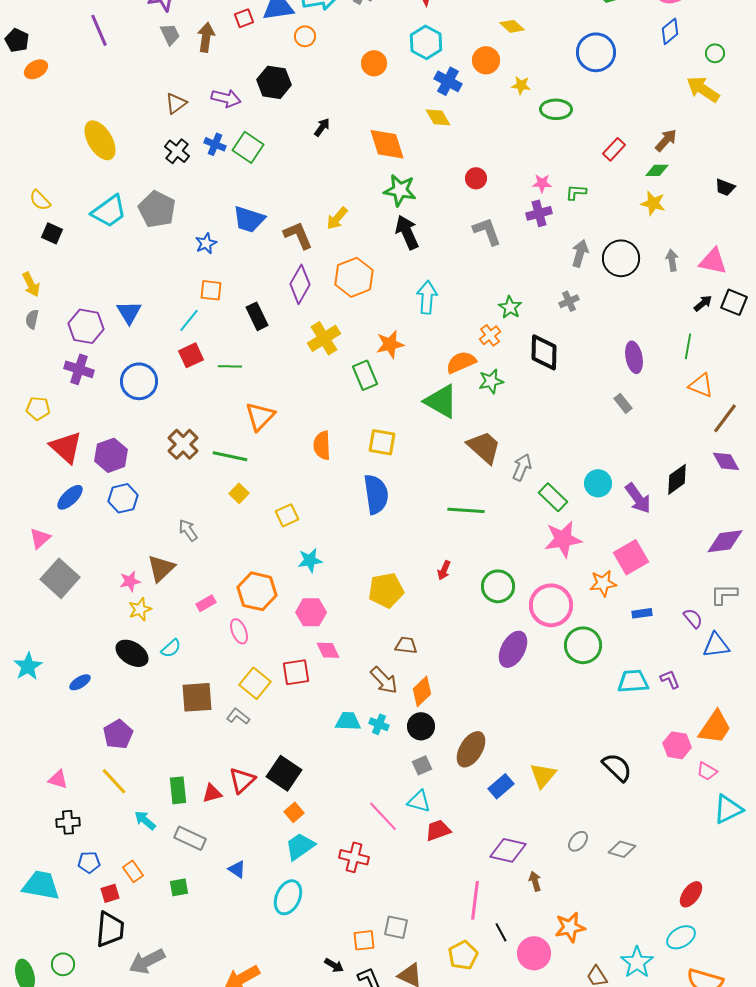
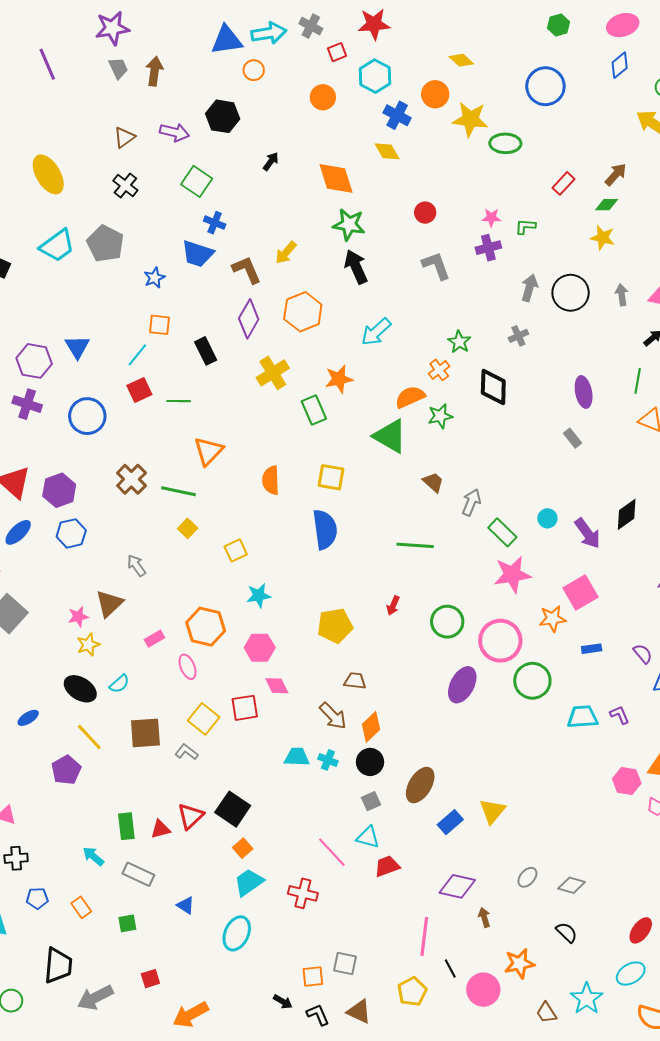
red square: (244, 18) -> (337, 52), moved
yellow star: (521, 85) -> (470, 119), size x1.8
blue cross: (215, 144) -> (215, 223), moved
cyan arrow: (427, 297) -> (376, 332), turned -136
brown trapezoid: (484, 447) -> (433, 482), size x0.6
cyan circle: (598, 483) -> (547, 518), size x0.7
black semicircle: (617, 767) -> (567, 932), moved, size x0.7
yellow line: (114, 781) -> (89, 737), moved
red square: (110, 893) -> (150, 979), moved

